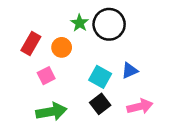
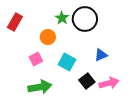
red rectangle: (31, 44) -> (15, 22), moved
cyan square: (100, 77) -> (67, 62), moved
black square: (100, 104) -> (87, 81), moved

